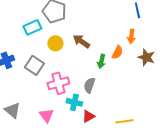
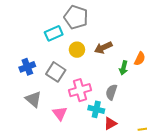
brown arrow: (81, 41) -> (103, 48), turned -60
gray triangle: (12, 110) -> (33, 99), moved
pink triangle: (46, 115) -> (60, 113), moved

